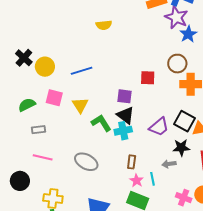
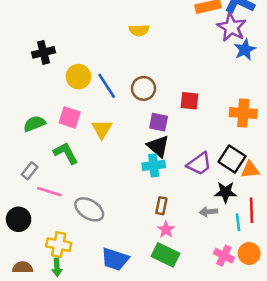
black cross: (24, 58) -> (43, 52), moved, turned 30
brown circle: (177, 64) -> (144, 88), moved
yellow circle: (45, 67) -> (78, 77), moved
blue line: (82, 71) -> (107, 86), turned 70
green L-shape: (101, 123) -> (66, 153), moved
gray rectangle: (39, 130) -> (30, 171), moved, turned -48
gray ellipse: (86, 162) -> (89, 209), moved
cyan line: (152, 179) -> (238, 222), moved

